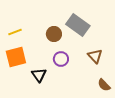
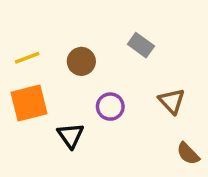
gray rectangle: (78, 25) -> (141, 45), size x0.6
brown circle: (54, 34) -> (81, 61), moved

